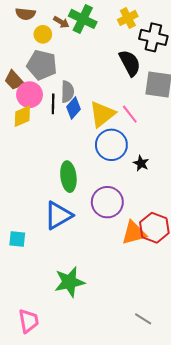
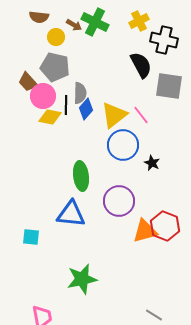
yellow diamond: (22, 116) -> (50, 117), moved, turned 35
blue triangle: (58, 215) -> (71, 214), turned 36

